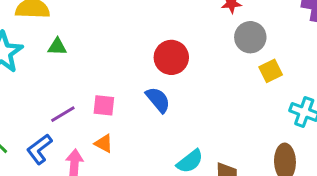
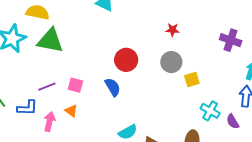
gray circle: (250, 37) -> (171, 62), moved
green triangle: (57, 47) -> (50, 41), size x2.0
blue L-shape: (39, 149) -> (27, 108), turned -150

